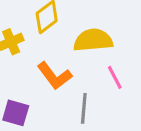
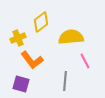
orange L-shape: (54, 76) -> (32, 60), moved

